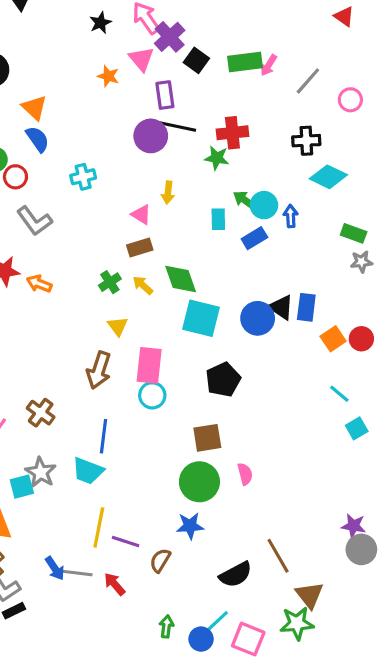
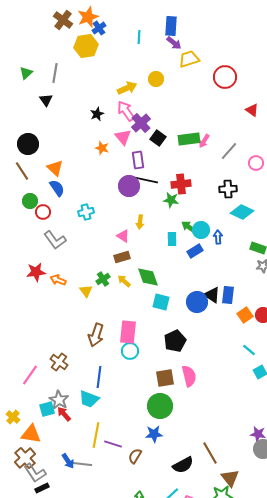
cyan square: (201, 318) -> (161, 302), size x0.7
yellow triangle: (118, 326) -> (86, 291), moved
pink semicircle: (245, 474) -> (189, 376), moved, size x1.5
red arrow: (115, 584) -> (64, 414), moved

